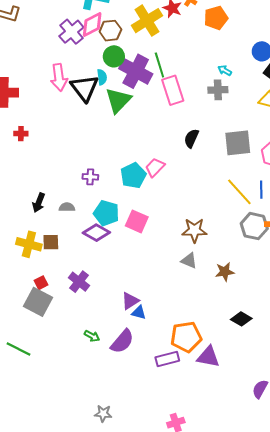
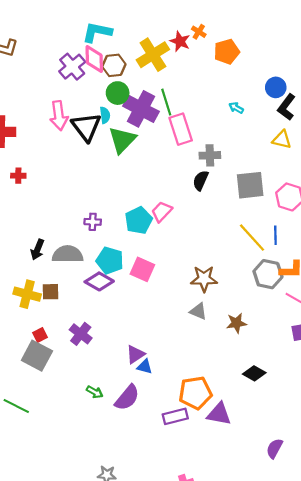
pink diamond: (92, 25) -> (94, 59), turned -64
gray cross: (218, 90) -> (210, 155), moved
gray semicircle: (67, 207) -> (68, 254), size x1.8

